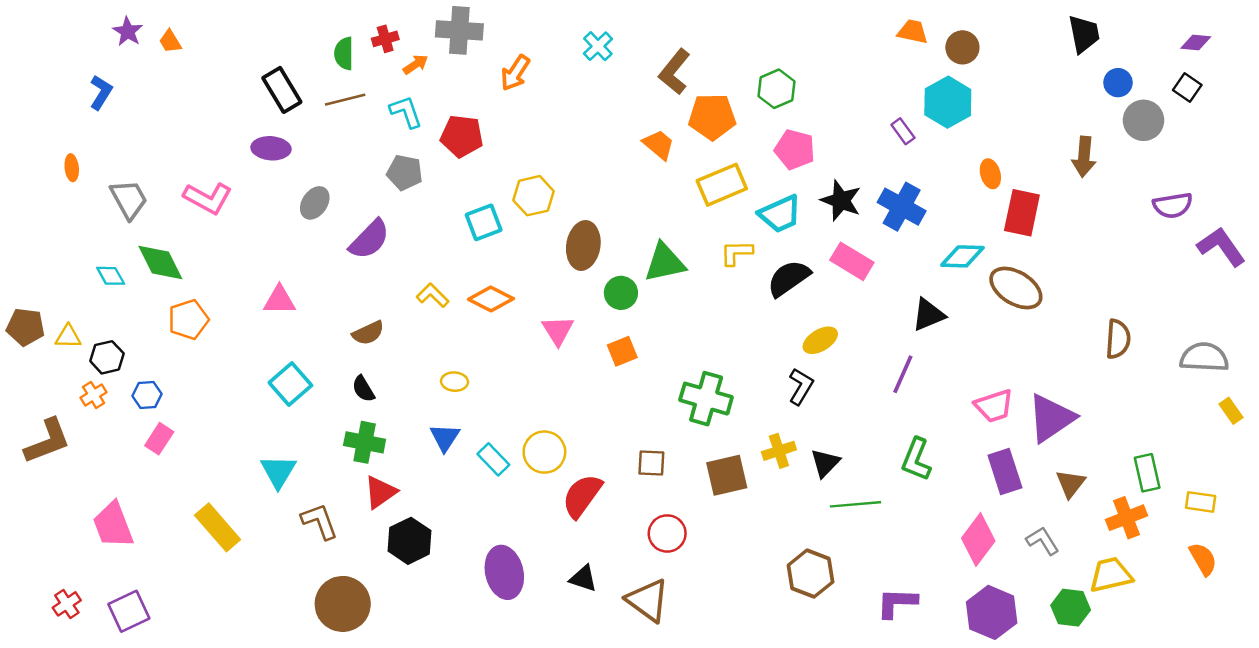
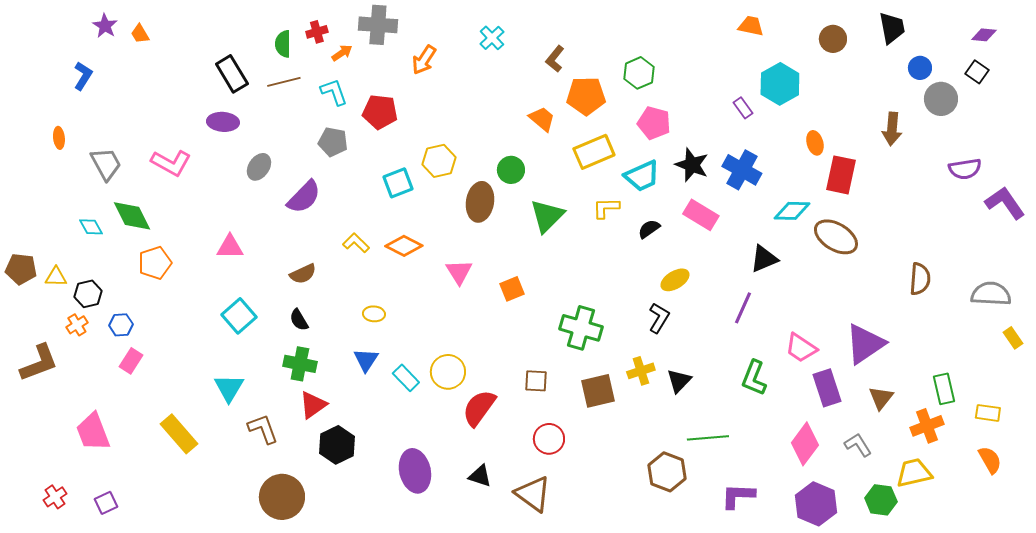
brown circle: (962, 47) -> (833, 39), moved
brown L-shape: (674, 72) -> (555, 59), size x0.7
green triangle: (665, 262) -> (547, 216), turned -33
black semicircle: (789, 278) -> (649, 229), size x0.6
green circle: (621, 293) -> (511, 170), moved
pink trapezoid: (994, 406) -> (801, 348), moved, turned 52
green line: (856, 504) -> (708, 438), moved
purple square: (129, 611) -> (106, 503), size x0.7

